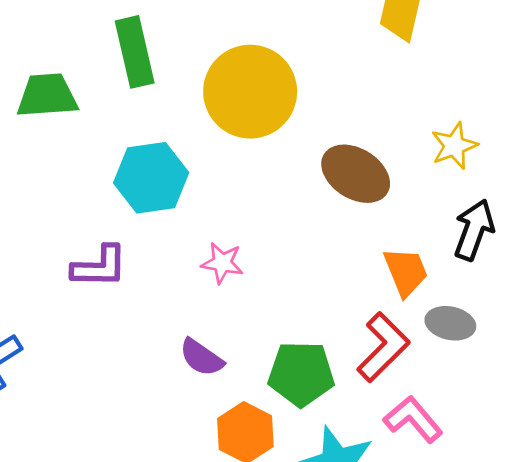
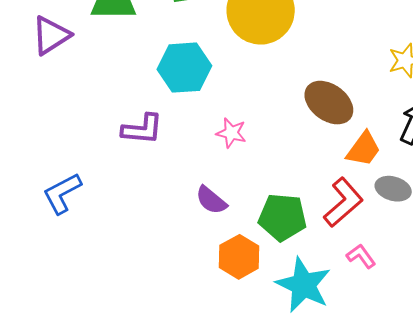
brown ellipse: (356, 174) -> (329, 103), moved
orange trapezoid: (406, 272) -> (364, 149), turned 54
pink L-shape: (413, 419) -> (361, 256), size x0.7

